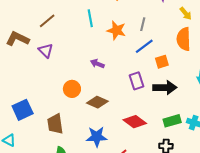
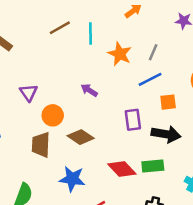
brown line: (47, 21) -> (60, 28), moved
purple triangle: (46, 51) -> (29, 92), moved
green rectangle: (172, 121) -> (153, 166), moved
brown trapezoid: (55, 124) -> (41, 145), moved

